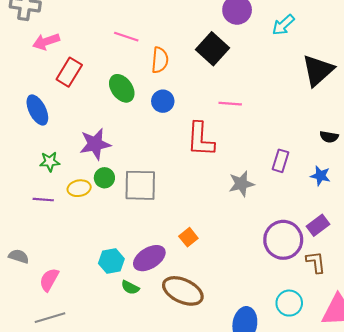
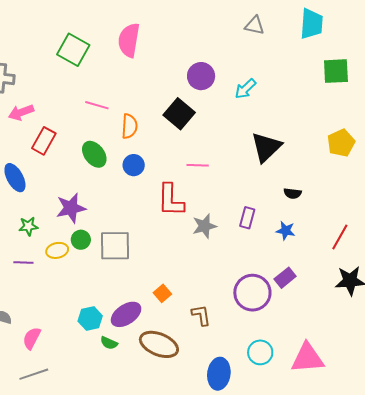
black triangle: (318, 70) -> (266, 147), moved
gray star: (241, 184) -> (204, 226), moved
brown L-shape: (316, 262) -> (201, 315), moved

